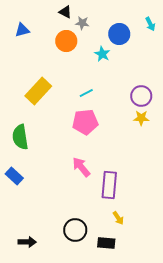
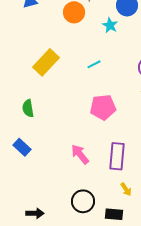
pink pentagon: (85, 122) -> (103, 107), moved
green semicircle: (20, 137) -> (28, 108), size x0.7
pink arrow: (81, 167) -> (80, 154), moved

